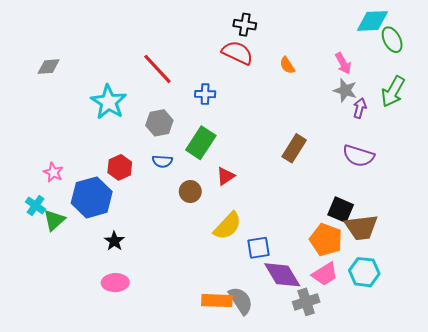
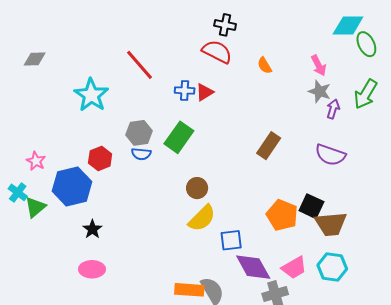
gray hexagon: (159, 123) -> (139, 133), moved
red triangle: (226, 176) -> (205, 92), moved
brown circle: (190, 192) -> (197, 188), moved
orange pentagon: (326, 240) -> (282, 215), moved

